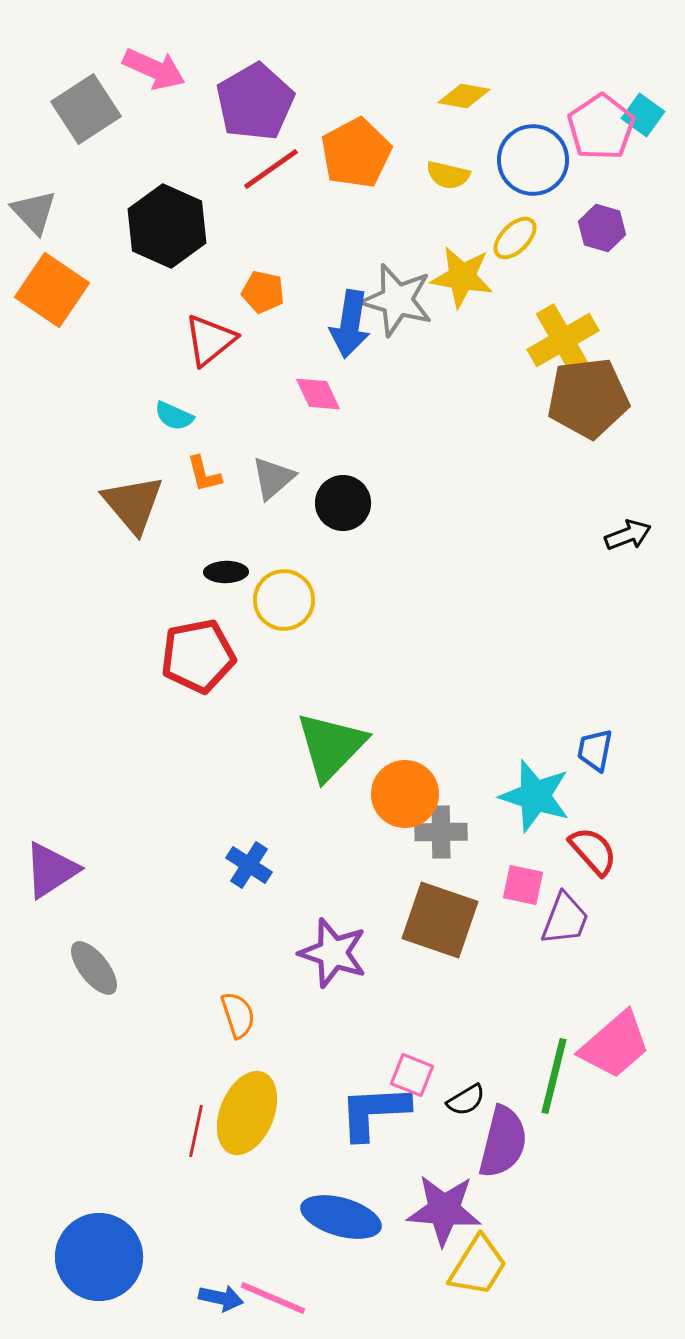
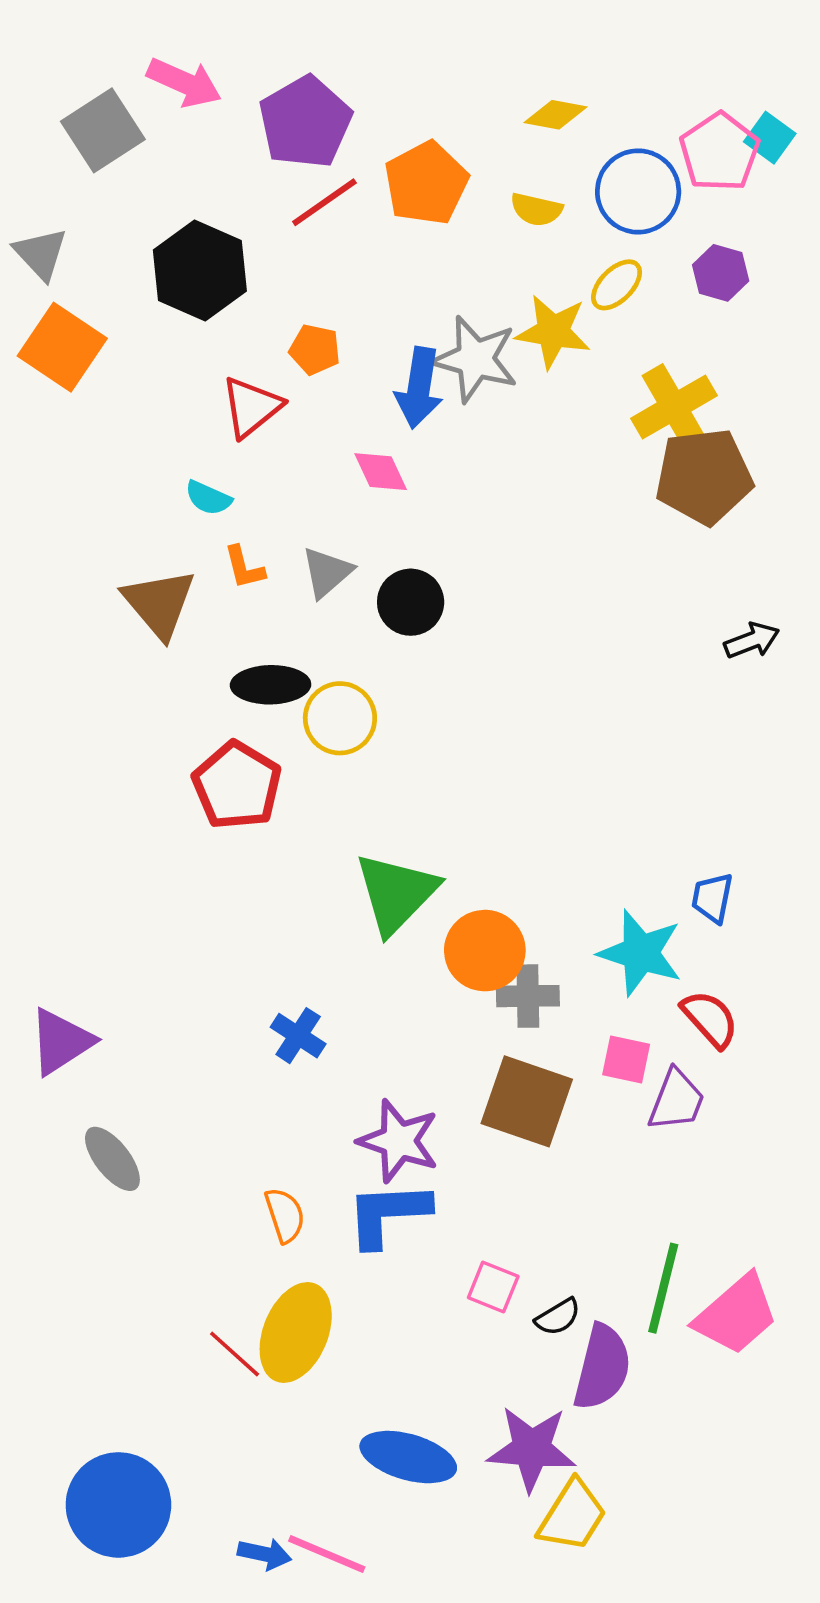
black ellipse: (226, 572) -> (271, 685), size x1.5
red pentagon: (198, 656) -> (237, 785), turned -30
pink trapezoid: (615, 1045) -> (736, 1315), moved
blue L-shape: (374, 1112) -> (388, 1214), moved
red line: (196, 1131) -> (235, 1354), turned -60

